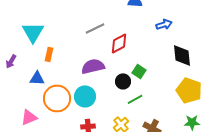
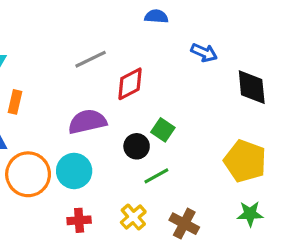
blue arrow: (164, 24) -> (204, 53), turned 42
black diamond: (182, 55) -> (252, 87), moved

